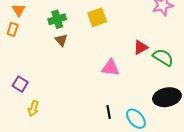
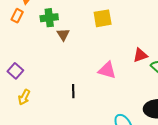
green cross: (57, 19) -> (49, 18), moved
black line: (109, 112) -> (73, 91), moved

